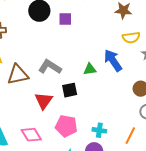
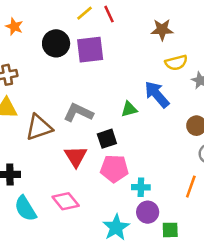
purple square: (65, 19) -> (90, 50), size x1.6
pink pentagon: (66, 126) -> (114, 169), moved
cyan cross: (99, 130) -> (141, 187), moved

